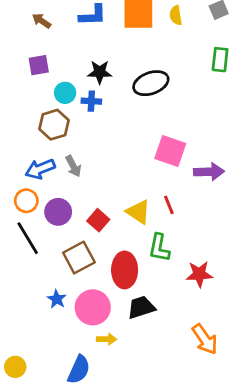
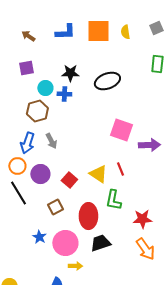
blue arrow: (40, 169) -> (27, 143), turned -50
brown square: (79, 258) -> (55, 207), size x0.7
orange arrow: (205, 339) -> (145, 249), moved

